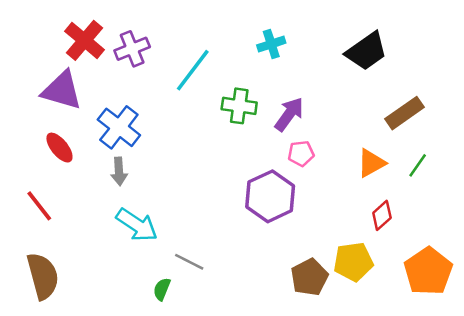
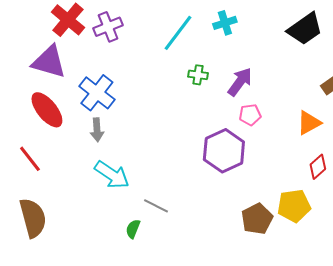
cyan line: (193, 70) -> (178, 33), moved
green cross: (239, 106) -> (198, 75), size x0.7
red ellipse: (59, 148) -> (47, 110), size x1.4

